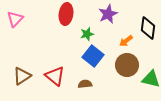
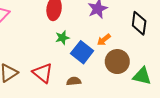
green star: (87, 34) -> (62, 38), moved
orange arrow: (126, 41) -> (104, 40), moved

